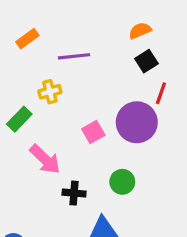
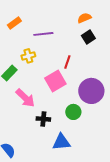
red line: (161, 93) -> (67, 62), moved
purple circle: (137, 122) -> (91, 91), moved
pink square: (93, 132) -> (55, 81), size x1.5

